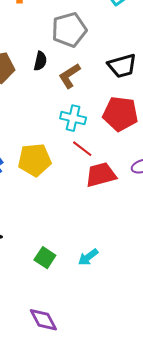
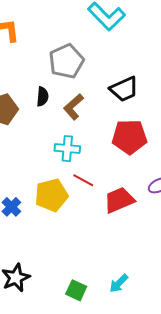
cyan cross: (73, 118) -> (67, 149), moved
red line: (82, 149) -> (83, 180), moved

